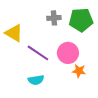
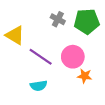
gray cross: (54, 18) -> (58, 19), turned 32

